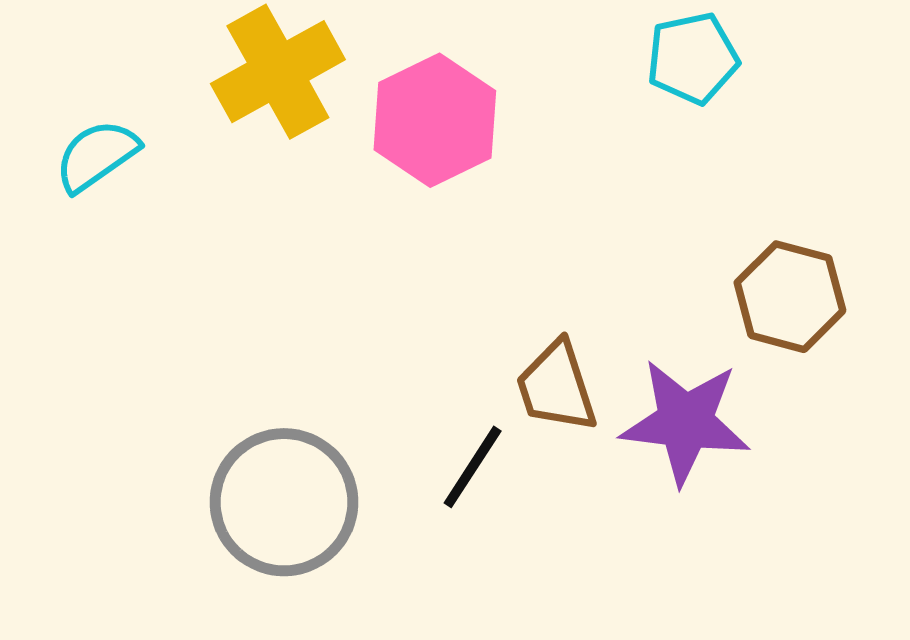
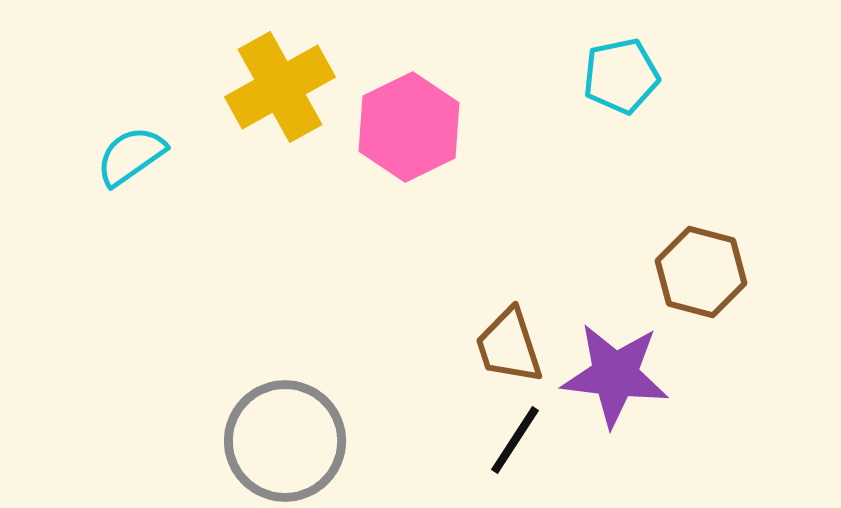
black line: (473, 467) -> (515, 440), moved

